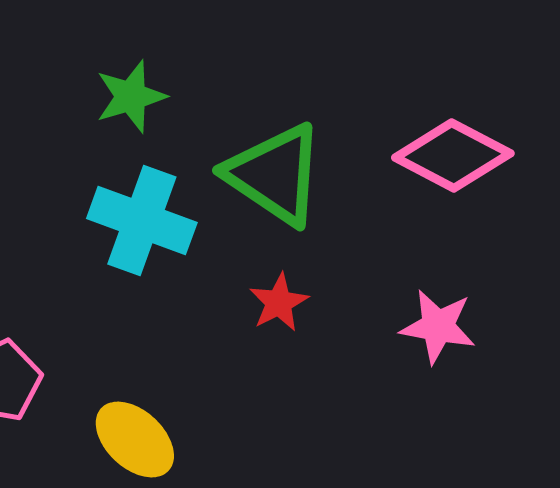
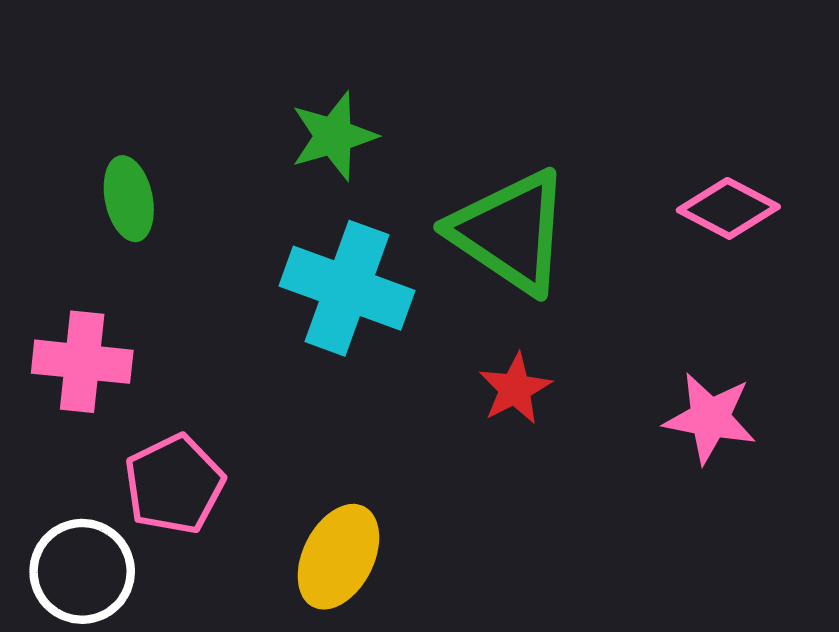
pink diamond: (453, 156) -> (728, 208), size x0.7
yellow ellipse: (135, 440) -> (338, 557), turned 74

